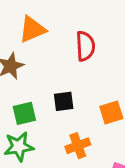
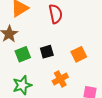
green square: (24, 113) -> (23, 54), moved

